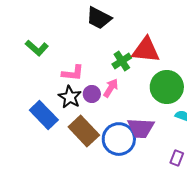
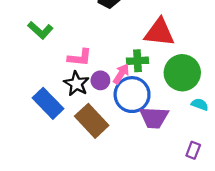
green cross: (122, 61) -> (138, 61), moved, turned 30
blue circle: (119, 139) -> (132, 95), moved

